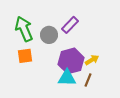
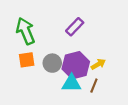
gray circle: (49, 35) -> (52, 63), moved

